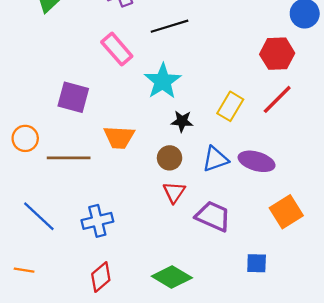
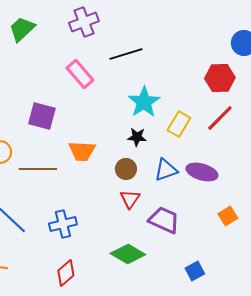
cyan star: (163, 81) -> (144, 102), moved
orange square: (286, 212) -> (228, 216), size x0.7
blue square: (257, 263) -> (195, 271), moved, turned -30
green diamond: (172, 277) -> (128, 254), moved

